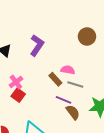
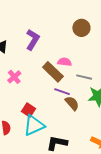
brown rectangle: (55, 79) -> (53, 72), size x1.5
gray line: (75, 84) -> (84, 77), moved
red square: (18, 95) -> (29, 110), moved

